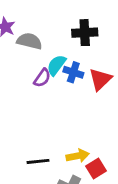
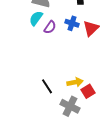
cyan semicircle: (56, 65) -> (36, 18), moved
black line: (38, 161) -> (47, 86), turned 63

